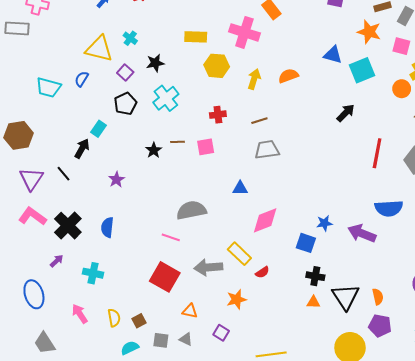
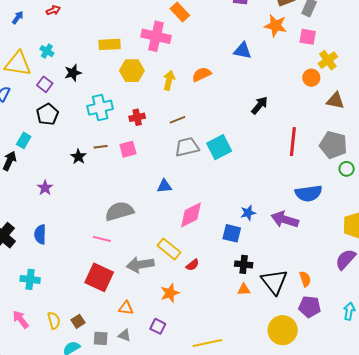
cyan square: (362, 70) -> (219, 147), moved
cyan cross: (166, 98) -> (100, 108), moved, turned 30

